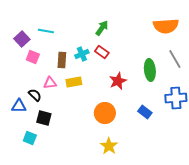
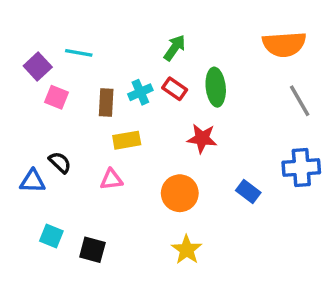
green ellipse: (150, 70) -> (216, 87), moved
red star: (118, 81) -> (202, 138), turned 30
pink triangle: (50, 83) -> (111, 180), moved
black square: (44, 118) -> (92, 250), moved

